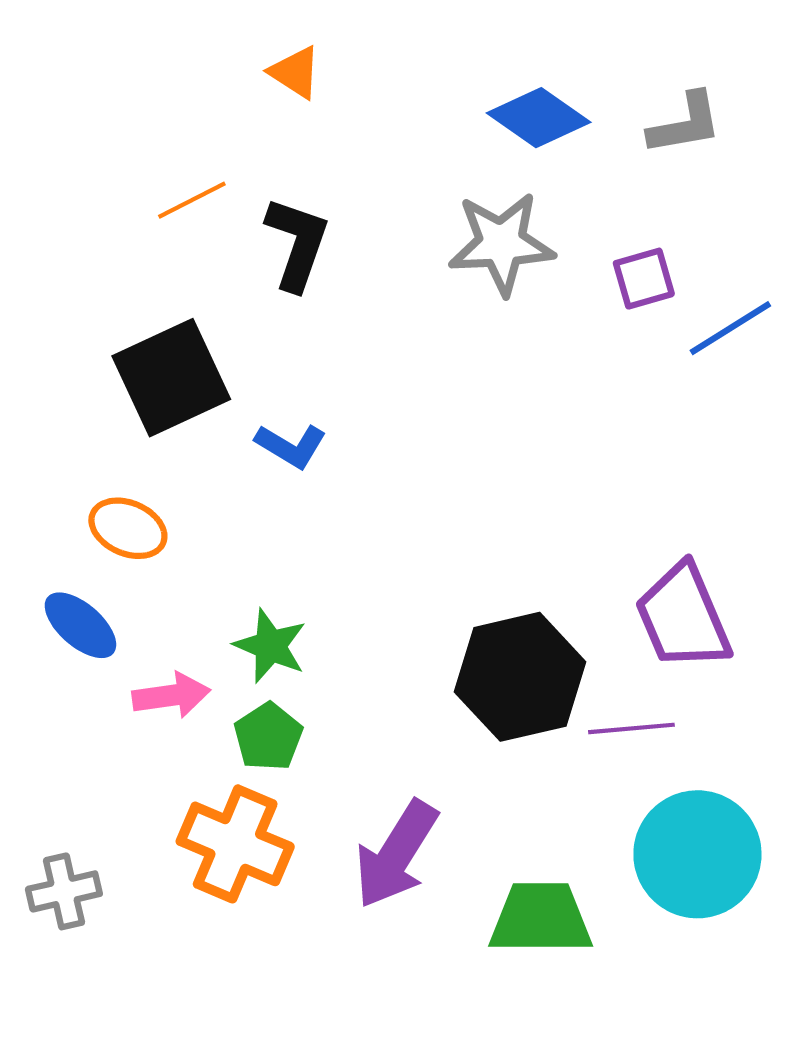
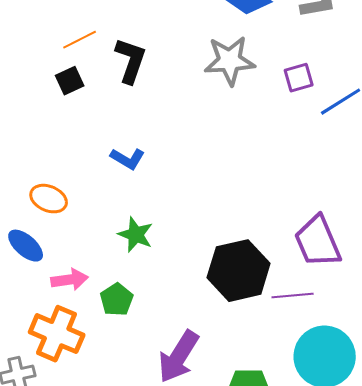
black square: (171, 378) -> (70, 81), moved, size x0.5
green star: (270, 646) -> (136, 235), moved
orange cross: (235, 844) -> (57, 334), moved

